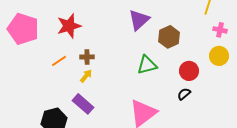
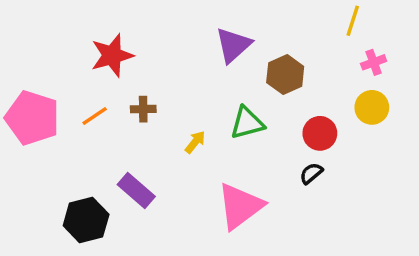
pink pentagon: (23, 29) -> (32, 118), moved
pink cross: (220, 30) -> (374, 62), turned -32
yellow arrow: (86, 76) -> (195, 142), moved

